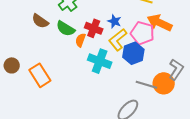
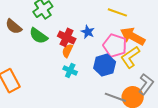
orange semicircle: (80, 40) -> (67, 51), moved
yellow L-shape: (118, 40) -> (130, 57), moved
cyan cross: (100, 61) -> (70, 70), size x0.6

